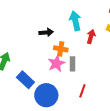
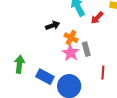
red arrow: (91, 36) -> (97, 18), turned -136
orange cross: (61, 49) -> (71, 38), turned 32

